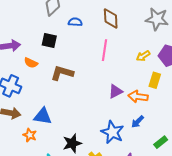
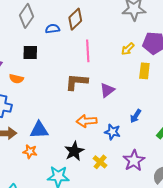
brown diamond: (111, 19) -> (75, 19), moved, turned 60
brown L-shape: (62, 73) -> (76, 82), moved
orange arrow: (138, 97) -> (87, 121), moved
blue star: (112, 132) -> (112, 132), size x0.7

